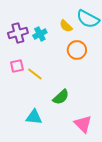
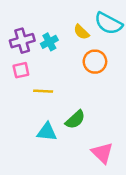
pink square: (17, 66) -> (21, 70), moved
yellow line: (35, 74) -> (43, 91), turned -35
cyan triangle: (34, 117) -> (47, 132), moved

